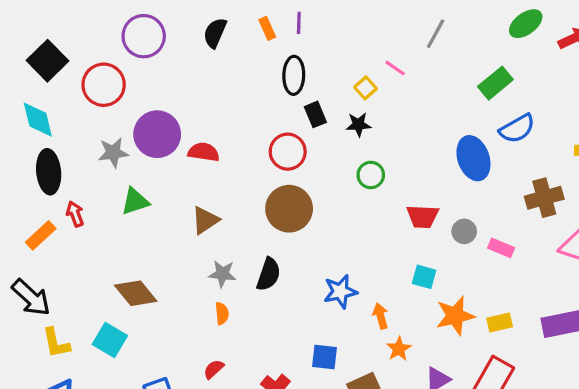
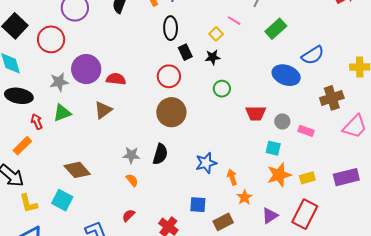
green rectangle: (495, 83) -> (276, 29), moved
blue ellipse: (473, 158) -> (286, 75), turned -48
black ellipse: (49, 172) -> (19, 96), turned -72
green triangle: (135, 201) -> (62, 113), moved
brown triangle: (205, 220) -> (103, 110), moved
orange rectangle: (41, 235) -> (22, 146), moved
cyan square: (424, 277) -> (273, 148), moved
orange semicircle: (222, 313) -> (132, 180), turned -32

